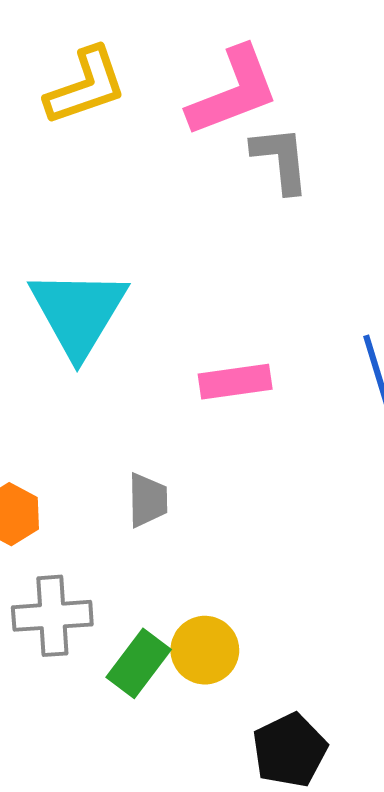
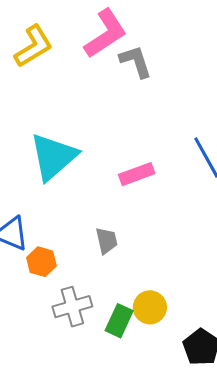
cyan triangle: (78, 312) -> (53, 157), turned 30

